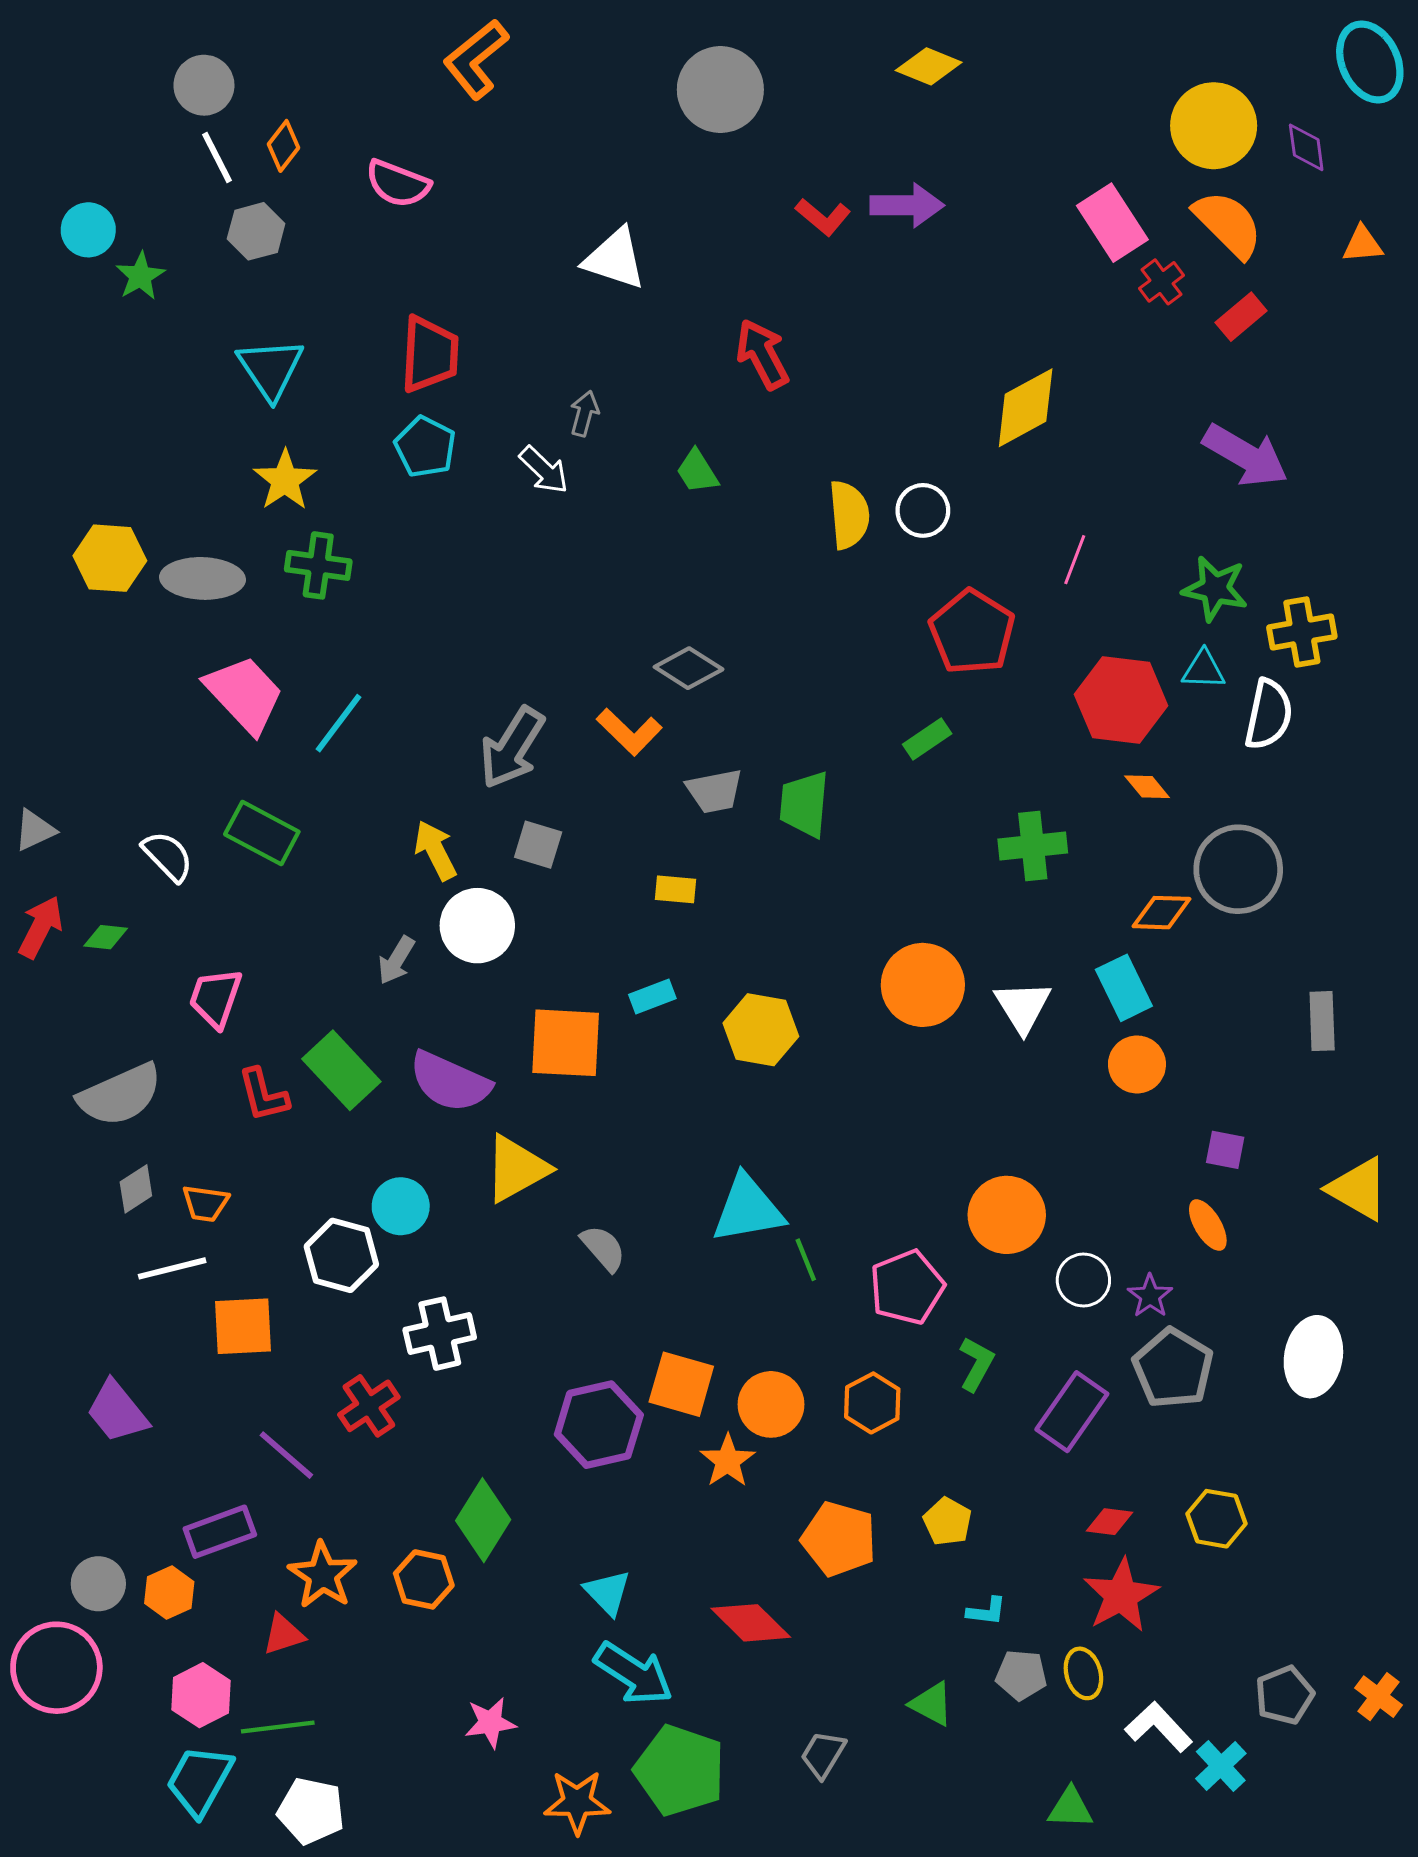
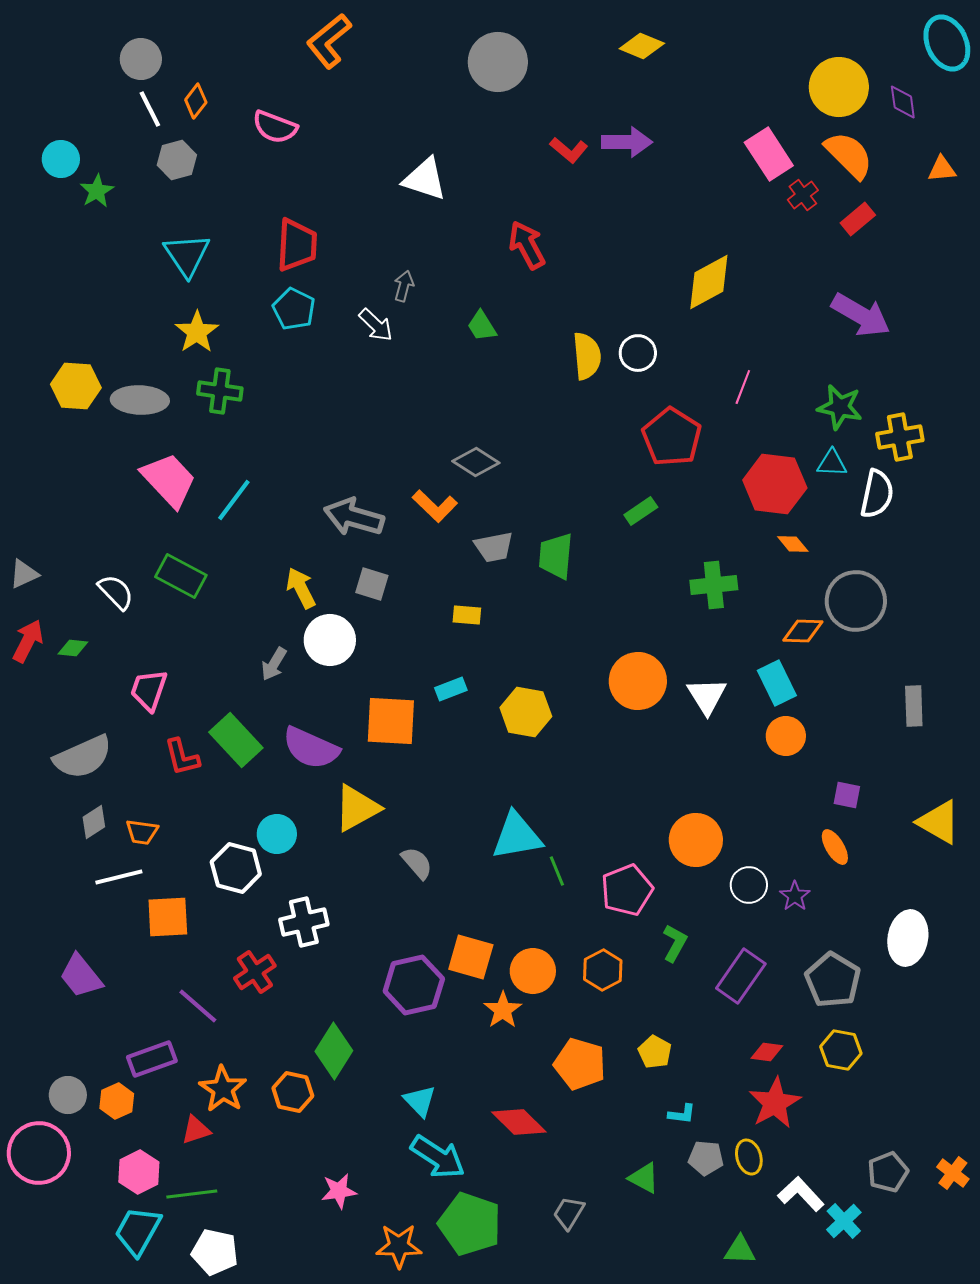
gray arrow: (512, 748) -> (354, 517), turned 74
gray pentagon: (1173, 1368) -> (833, 980), moved

